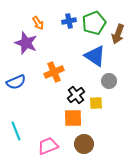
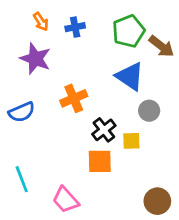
blue cross: (69, 21) -> (75, 27), moved
orange arrow: (38, 23) -> (41, 22), moved
brown arrow: (118, 34) -> (161, 46), turned -72
brown circle: (84, 144) -> (157, 201), moved
pink trapezoid: (48, 146) -> (66, 200), turned -110

